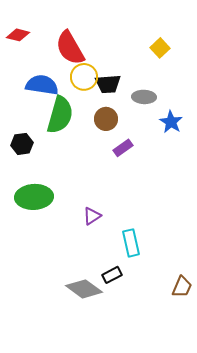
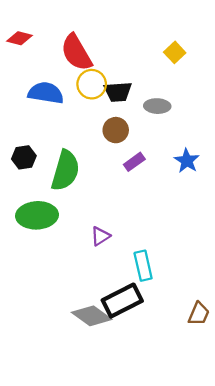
green semicircle: (60, 115) -> (65, 171), moved
blue star: (171, 122) -> (187, 161), moved
black rectangle: (112, 275) -> (122, 301), size x1.8

